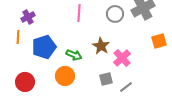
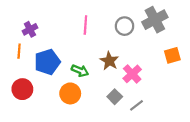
gray square: (106, 79) -> (115, 97), turned -32
red circle: (25, 82) -> (22, 89), moved

